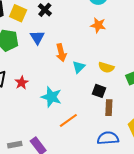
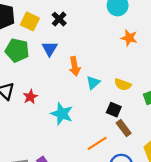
orange star: (98, 25) -> (129, 38), moved
brown rectangle: (109, 108) -> (124, 128), turned -42
orange line: (68, 120) -> (97, 143), moved

